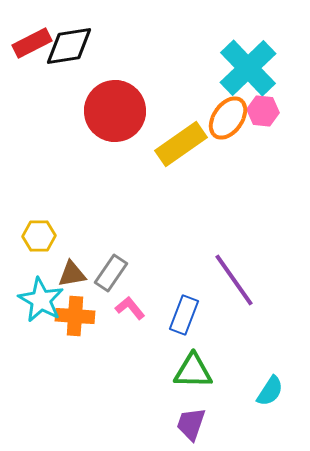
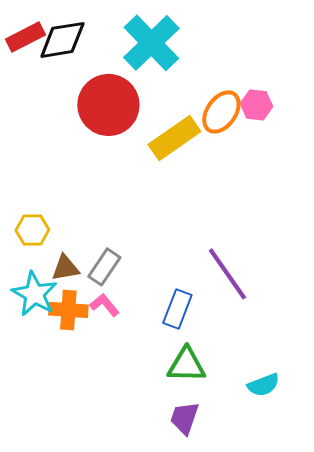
cyan cross: (248, 68) -> (151, 43), moved
pink L-shape: (130, 308) -> (104, 305), moved
cyan semicircle: (270, 391) -> (263, 385), turned 36

